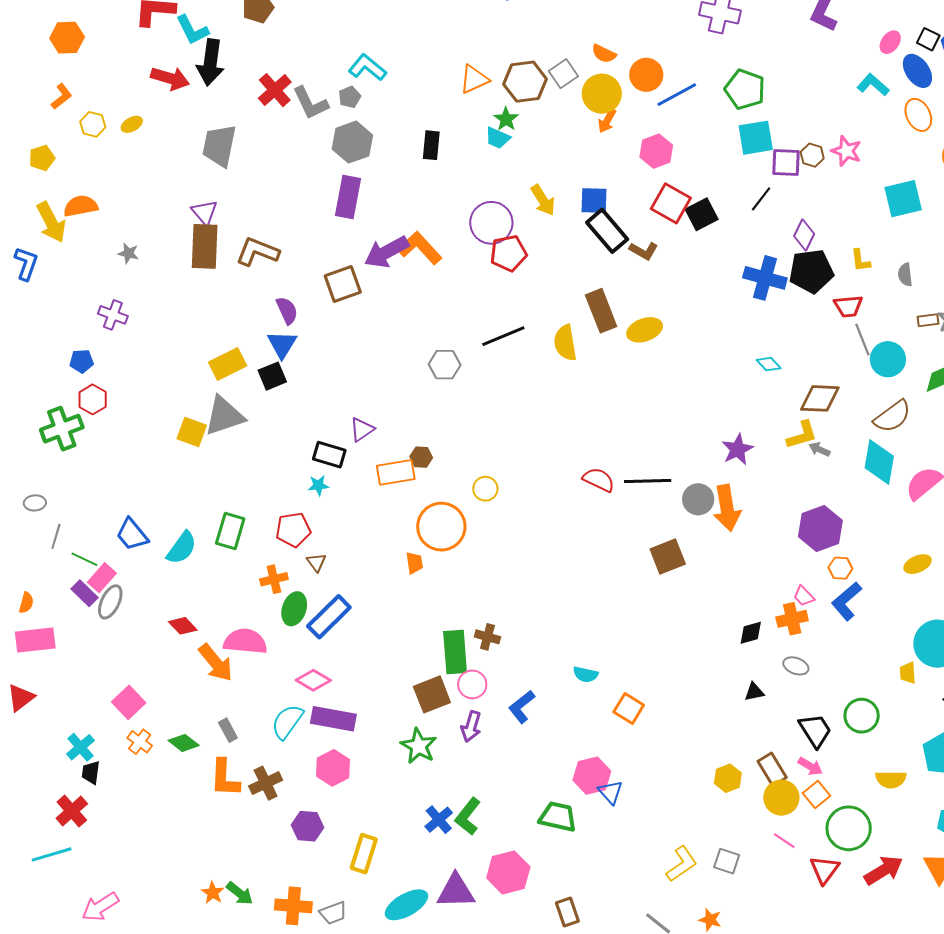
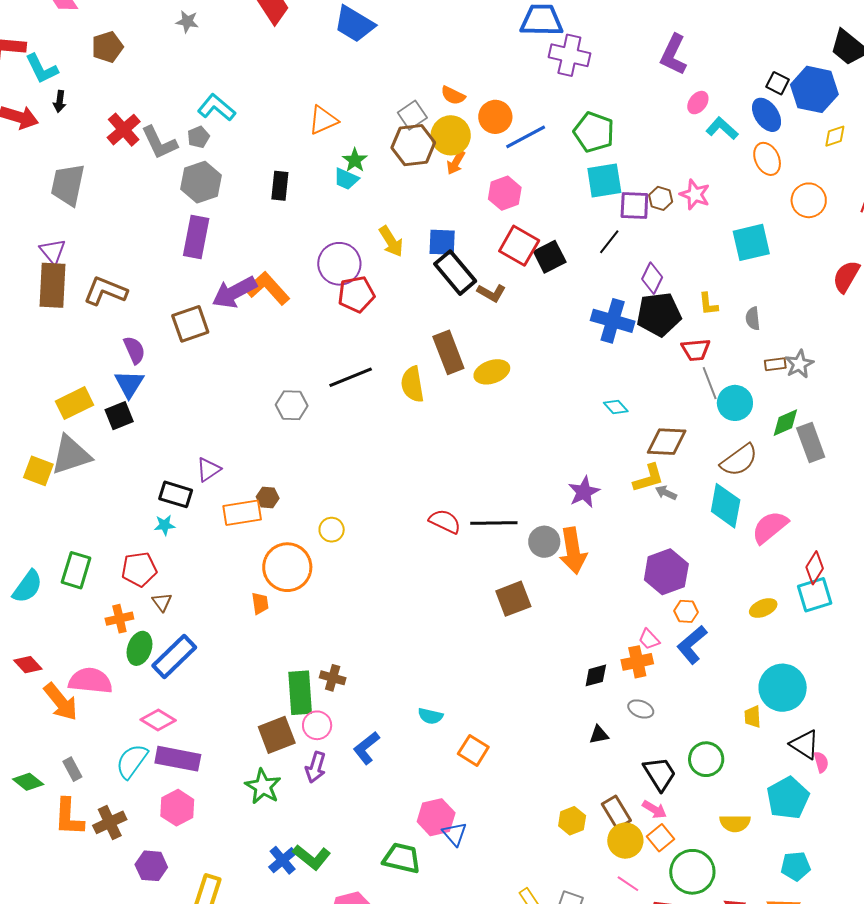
pink ellipse: (890, 42) -> (698, 103), moved
black arrow: (210, 62) -> (60, 101), size x0.5
brown hexagon: (525, 82) -> (413, 145), moved
green L-shape: (468, 816) -> (312, 857), turned -90

